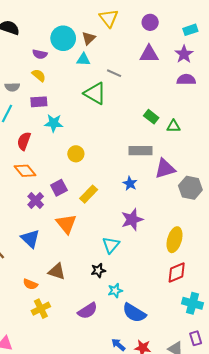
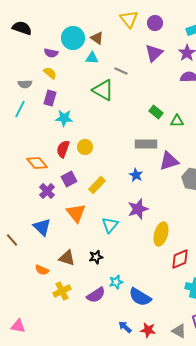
yellow triangle: (109, 18) -> (129, 19), moved
brown triangle: (89, 38) -> (97, 38), turned -40
purple triangle: (149, 54) -> (154, 53), turned -42
purple rectangle: (39, 102) -> (50, 98), turned -70
red semicircle: (24, 141) -> (63, 149), moved
yellow ellipse: (174, 240) -> (161, 234), moved
cyan triangle: (111, 245) -> (110, 225), moved
black star: (98, 270) -> (96, 257), moved
cyan star: (115, 291) -> (116, 282), moved
yellow cross: (41, 309) -> (62, 291), moved

